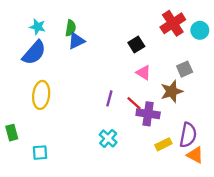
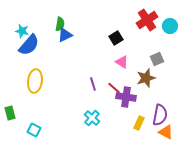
cyan star: (38, 27) -> (22, 31), moved
purple line: (109, 98) -> (93, 84), turned -32
yellow rectangle: (163, 144) -> (139, 123), turned -40
cyan square: (40, 153) -> (34, 130), turned 32

